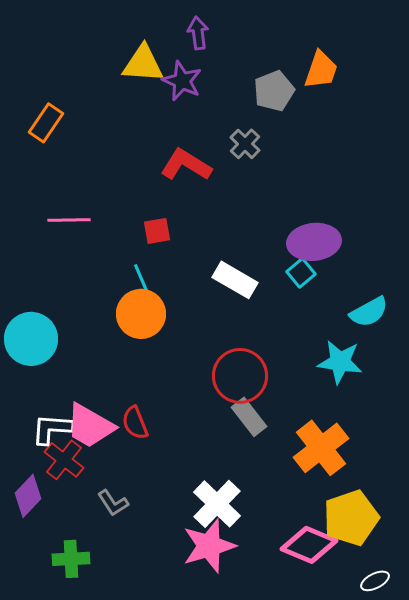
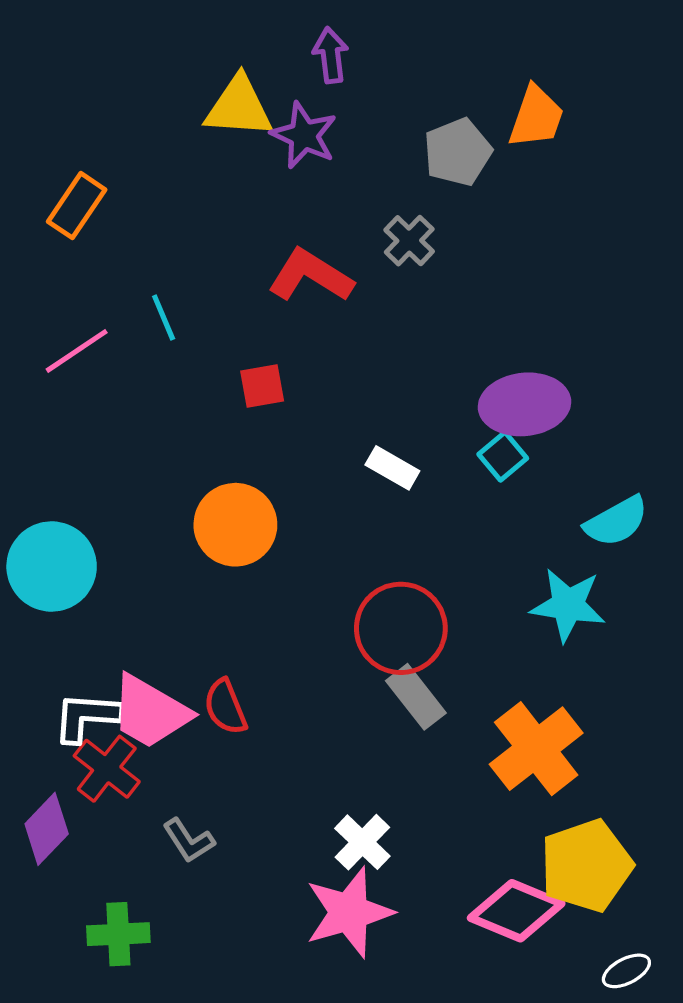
pink line: (69, 220) -> (77, 351), moved, turned -33
cyan line: (141, 278) -> (164, 318), moved
white rectangle: (235, 280) -> (392, 468), size x0.7
white cross: (217, 504) -> (362, 842), size x0.7

